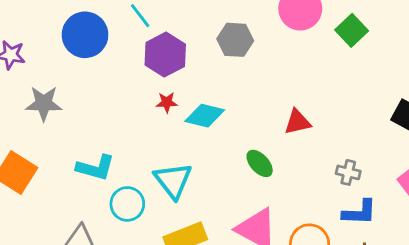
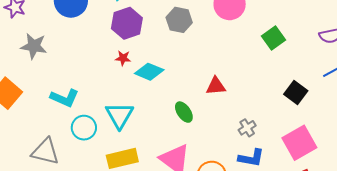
green square: (352, 30) -> (274, 38), moved
gray cross: (348, 172) -> (247, 128), turned 36

